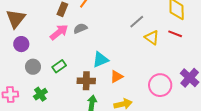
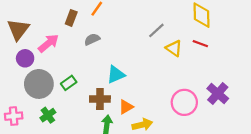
pink arrow: (59, 32) -> (49, 43), moved
gray circle: (33, 67) -> (39, 84), size x1.6
orange triangle: (117, 77) -> (126, 107), moved

